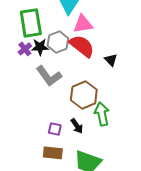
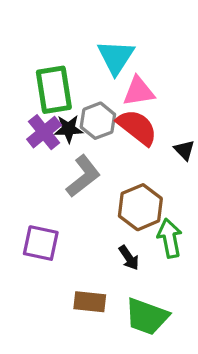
purple cross: (25, 49) -> (44, 132), size x1.5
gray L-shape: (49, 76) -> (83, 176), turned -92
purple square: (55, 129) -> (41, 243), moved, size x1.6

